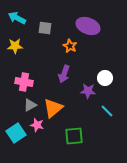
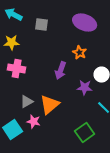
orange star: (70, 46) -> (80, 52), moved
pink cross: (24, 82) -> (17, 68), moved
green square: (74, 136) -> (85, 132), moved, turned -30

